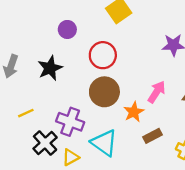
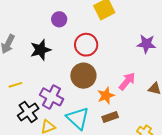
brown rectangle: (153, 136) -> (110, 117), moved

